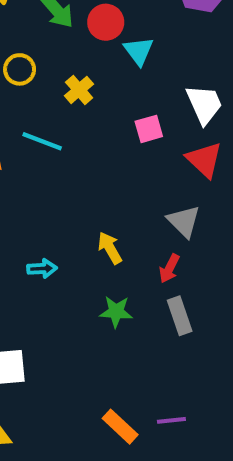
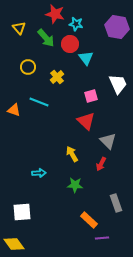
red triangle: (204, 160) -> (86, 121), moved
cyan arrow: (42, 269) -> (39, 173), moved
gray rectangle: (180, 316) -> (116, 203), moved
orange rectangle: (120, 427) -> (89, 220), moved

